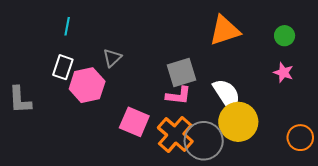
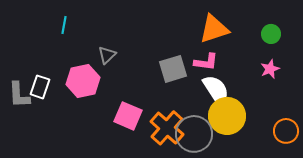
white rectangle: (63, 67) -> (40, 87), moved
pink star: (283, 72) -> (270, 69), turned 30
pink L-shape: (178, 96) -> (206, 62), moved

